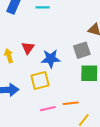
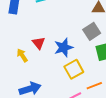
yellow square: (40, 81) -> (74, 69), moved

